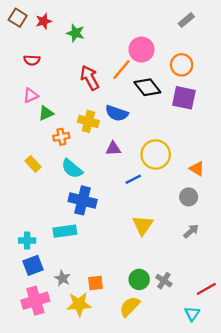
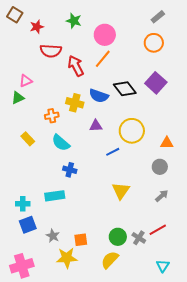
red star: (44, 21) -> (37, 27), moved
green star: (75, 33) -> (74, 21), moved
pink circle: (141, 50) -> (105, 35), moved
red semicircle: (32, 60) -> (51, 51), moved, size x1.5
orange circle: (182, 65) -> (154, 43), moved
black diamond: (147, 87) -> (125, 89), moved
purple square: (184, 98) -> (156, 83), turned 30
green triangle: (46, 113) -> (18, 98), moved
orange triangle: (197, 169) -> (167, 143), turned -32
blue cross: (83, 200) -> (70, 170), size x0.6
red line: (206, 289) -> (158, 230), moved
pink cross: (35, 301) -> (22, 266), moved

